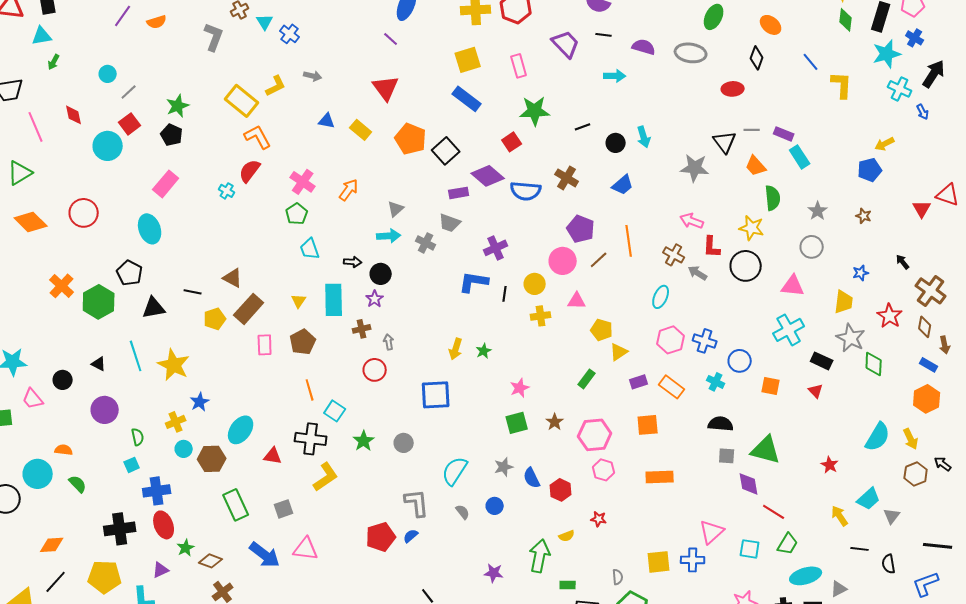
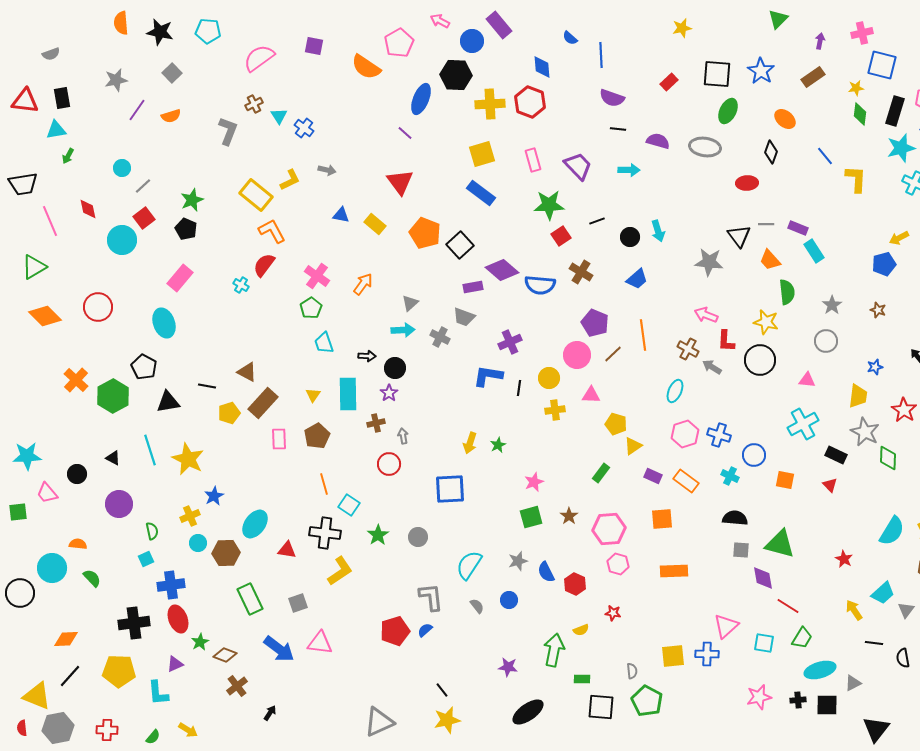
purple trapezoid: (566, 44) -> (578, 166), moved
red square: (512, 142) -> (561, 236), moved
pink triangle: (793, 286) -> (807, 380), size x0.7
purple rectangle: (639, 382) -> (653, 476), turned 42

